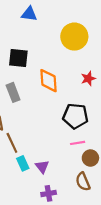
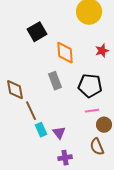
black square: (18, 58) -> (37, 32), turned -36
gray rectangle: (13, 92) -> (55, 81), moved

